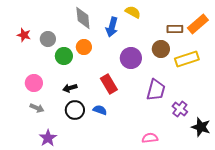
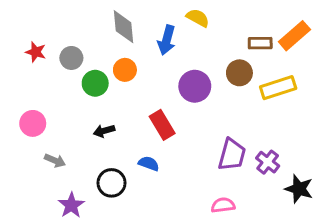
pink circle: (34, 83) -> (33, 123), moved
purple trapezoid: (156, 90) -> (232, 155), moved
black circle: (75, 110) -> (112, 183), moved

